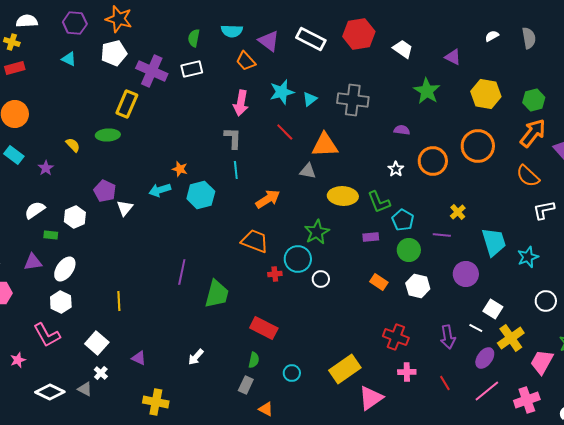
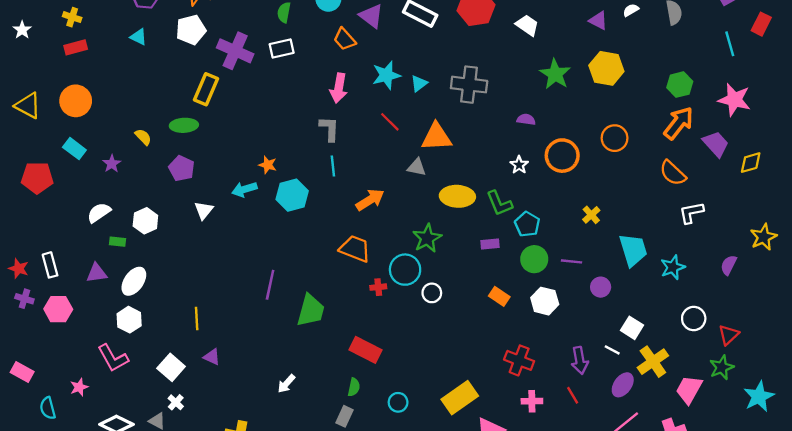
purple triangle: (453, 57) -> (598, 21), moved
yellow hexagon: (486, 94) -> (606, 68), moved
orange circle: (478, 146) -> (615, 138), size x0.7
purple pentagon: (105, 191) -> (182, 168), moved
purple line: (442, 235) -> (571, 261), moved
purple circle: (466, 274) -> (601, 287), size x0.7
purple triangle: (139, 358) -> (212, 357), moved
red line: (445, 383) -> (573, 395), moved

